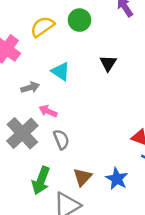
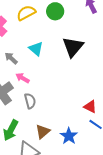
black triangle: (108, 63) -> (73, 47), size x1.6
gray arrow: (30, 88) -> (11, 58), turned -128

